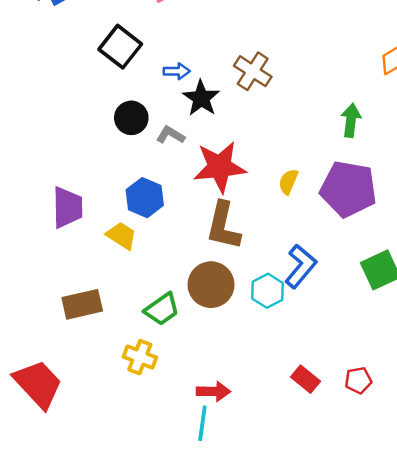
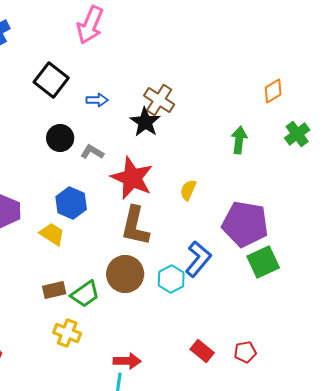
black star: (201, 98) -> (145, 122), moved
red star: (220, 167) -> (132, 178), turned 30
purple pentagon: (348, 189) -> (245, 224), moved
brown rectangle: (82, 304) -> (54, 290), moved, size x0.7

